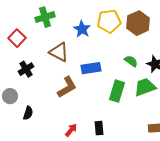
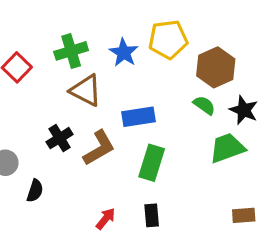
green cross: (45, 17) -> (71, 51), moved
brown hexagon: (138, 23) -> (216, 67), moved
black cross: (26, 69) -> (60, 138), moved
green rectangle: (117, 91) -> (152, 163), moved

